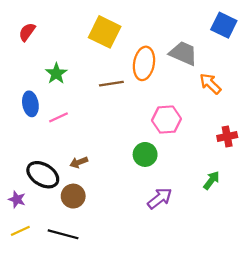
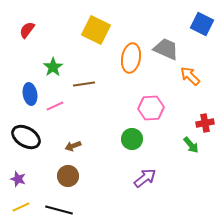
brown line: (111, 84) -> (84, 84), moved
black ellipse: (43, 175) -> (26, 137), moved
green arrow: (211, 180) -> (191, 145), moved, turned 102

